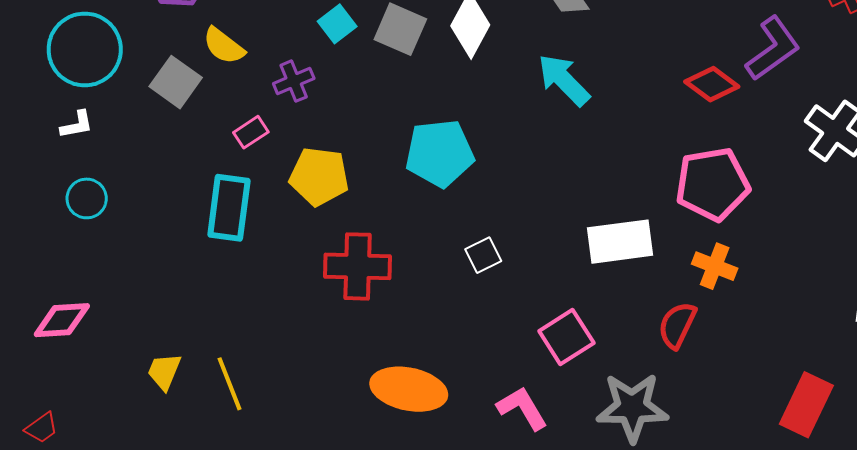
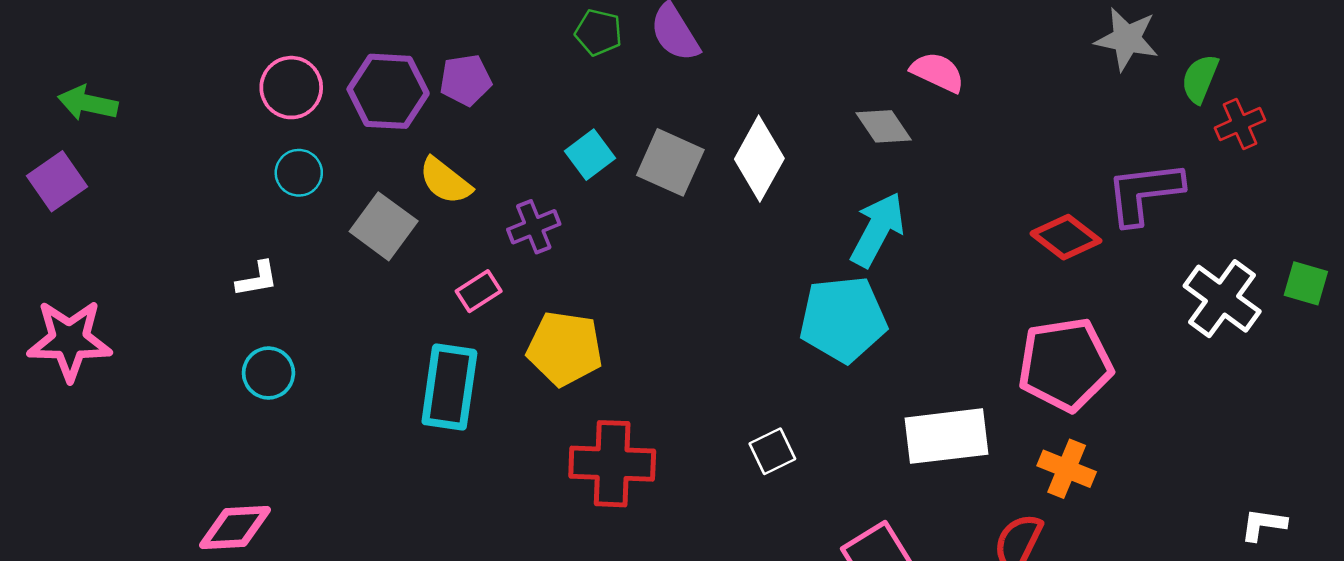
purple L-shape: (773, 48) -> (1144, 193), turned -152
cyan circle: (85, 49) -> (299, 173), moved, size x0.5
cyan arrow: (564, 80) -> (877, 230), turned 72
cyan pentagon: (440, 153) -> (843, 319), moved

